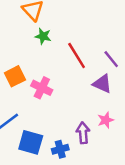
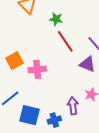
green star: (43, 36) -> (56, 19), moved
pink cross: (42, 88) -> (37, 69), turned -30

